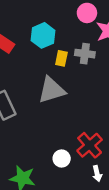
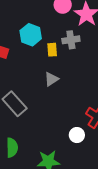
gray triangle: (52, 90) -> (51, 79), size x0.6

